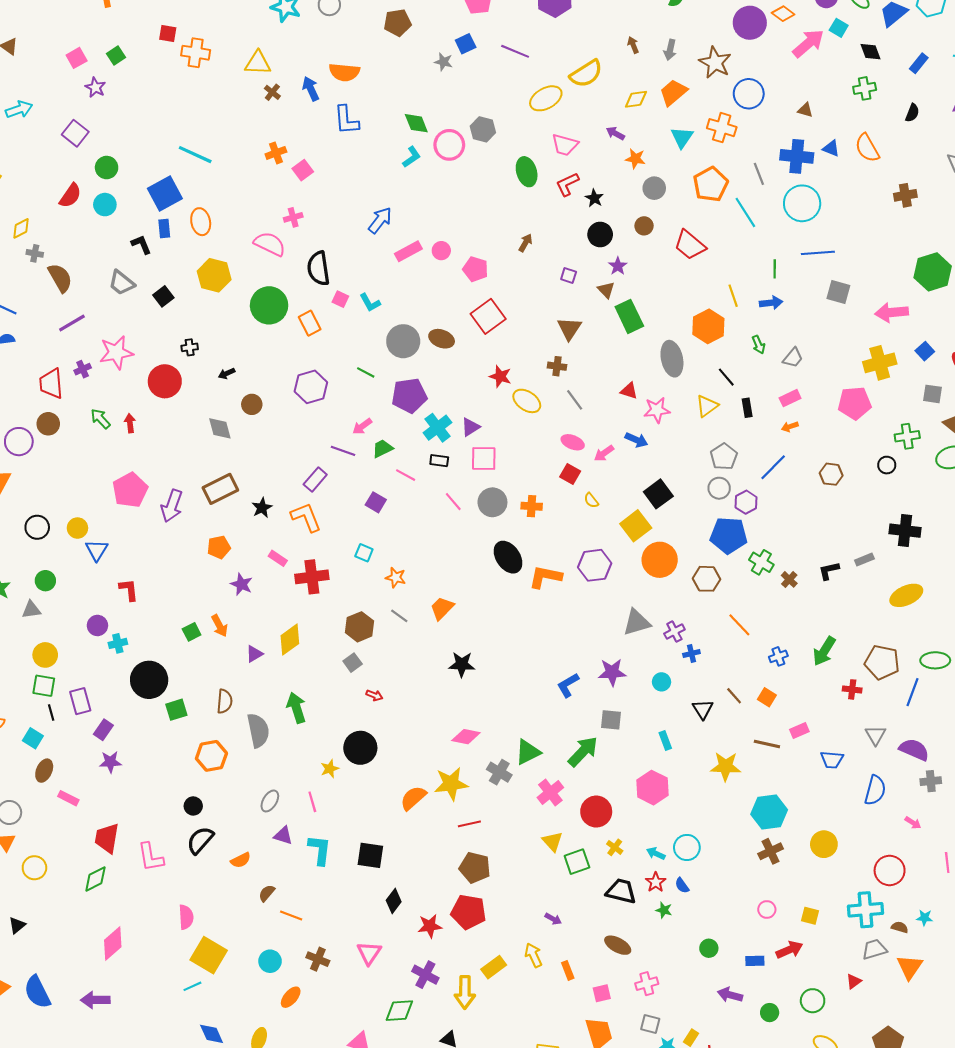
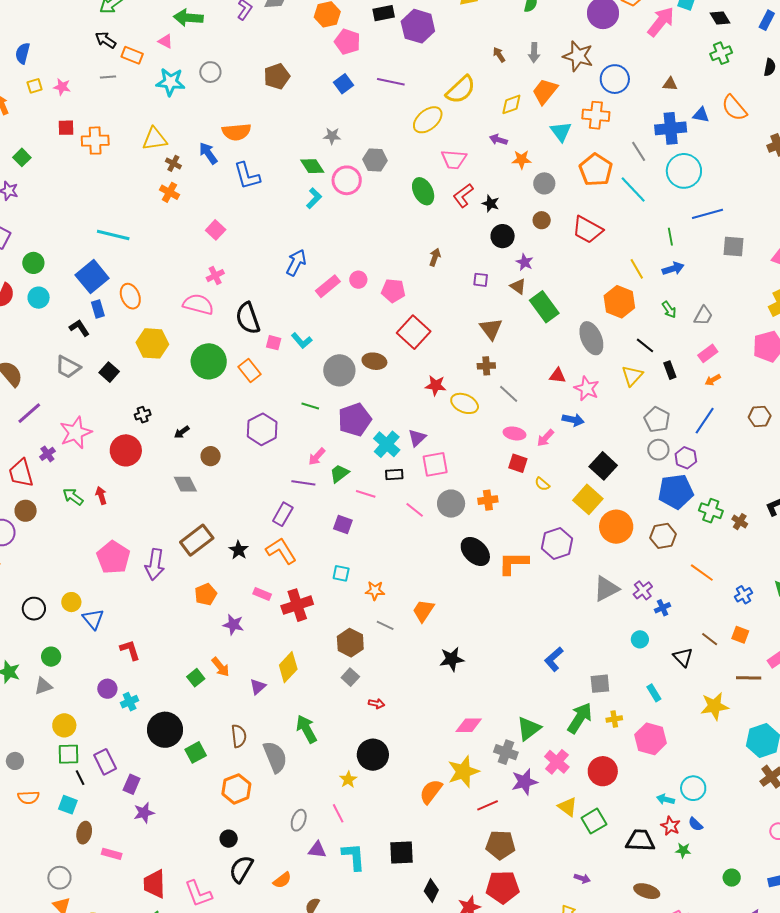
gray star: (443, 62) -> (332, 136), moved
orange cross: (276, 153) -> (170, 192), moved, turned -30
pink star: (657, 410) -> (587, 388), turned -30
purple star: (612, 672) -> (524, 782), moved
yellow cross: (615, 847) -> (614, 719), moved, turned -35

